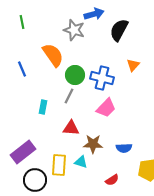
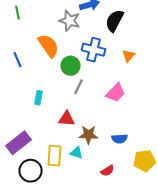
blue cross: (102, 78) -> (94, 50), moved
gray line: (69, 96) -> (78, 87), moved
pink trapezoid: (106, 108) -> (116, 93), moved

